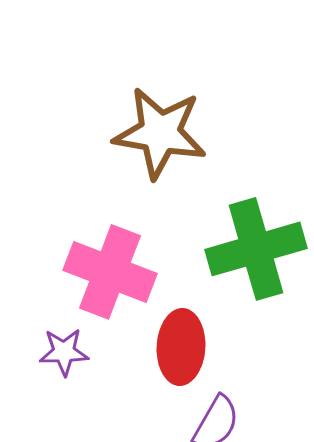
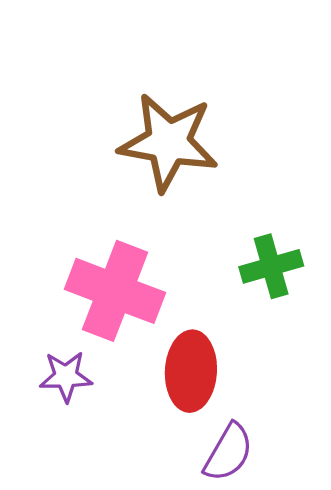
green cross: (256, 249) -> (271, 266), size x0.6

